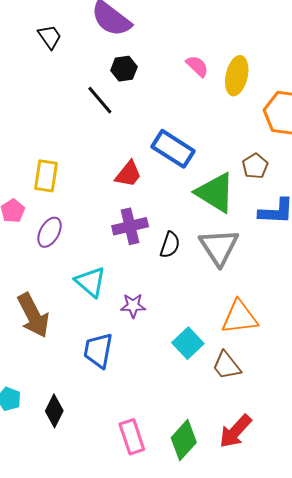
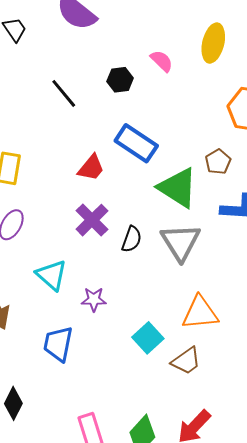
black hexagon: (124, 69) -> (120, 80), moved
yellow ellipse: (237, 76) -> (213, 43), moved
purple cross: (130, 226) -> (92, 220), turned -32
brown trapezoid: (226, 366) -> (186, 361), turned -88

